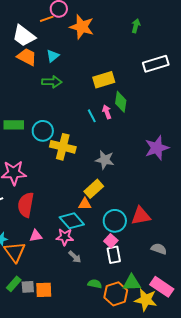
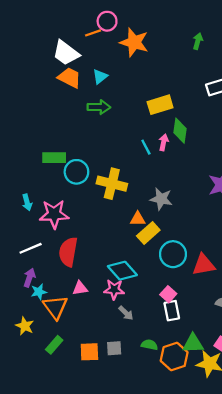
pink arrow: (107, 112) -> (164, 142), turned 32
cyan circle: (43, 131) -> (76, 172), moved
orange triangle: (85, 204) -> (138, 219), moved
cyan circle: (115, 221) -> (173, 254), moved
gray square: (28, 287) -> (114, 348), moved

